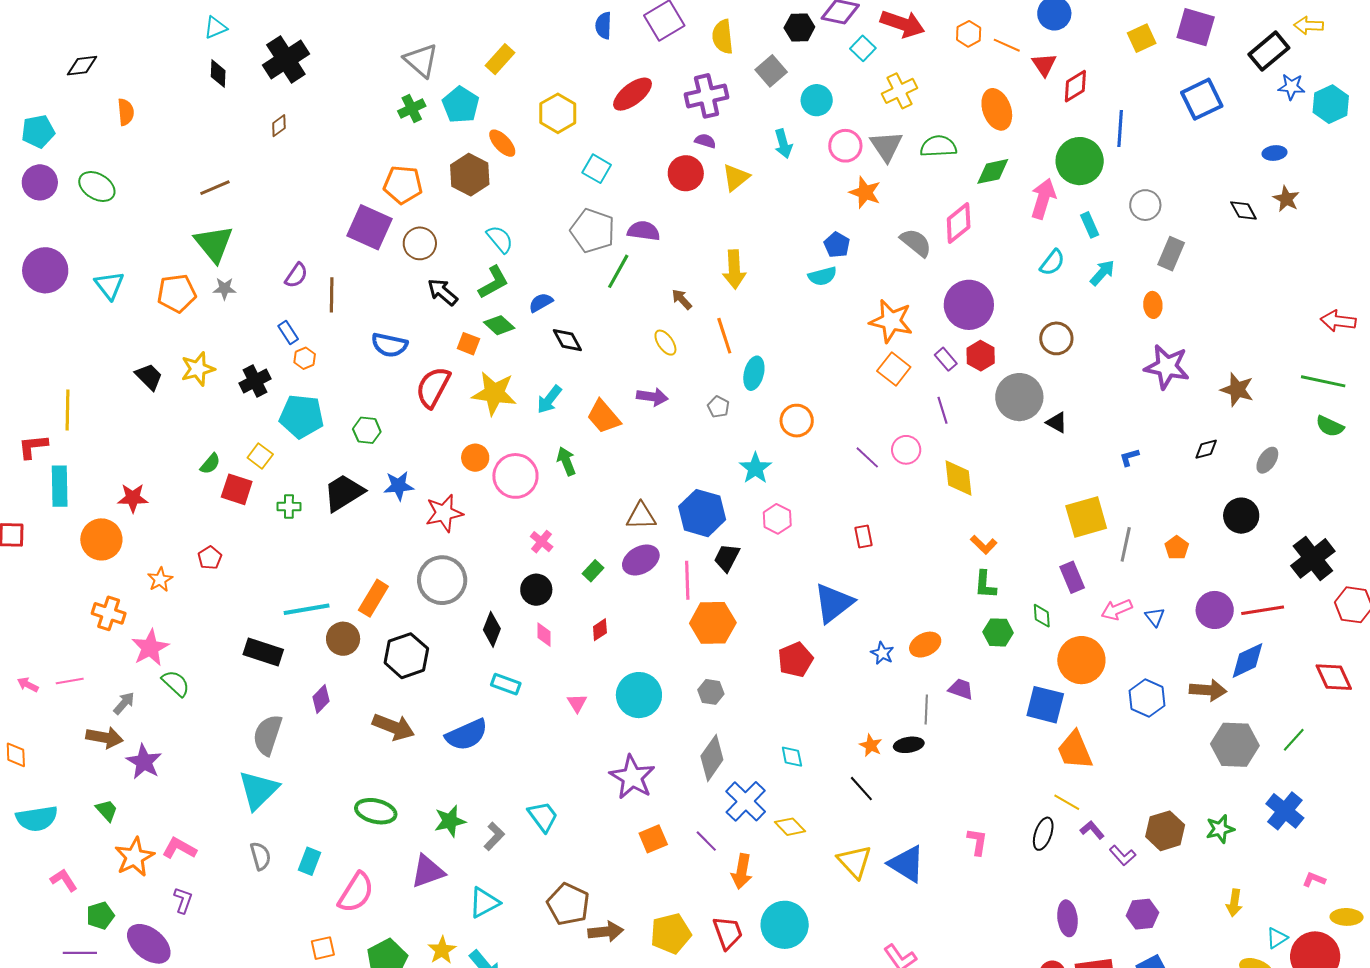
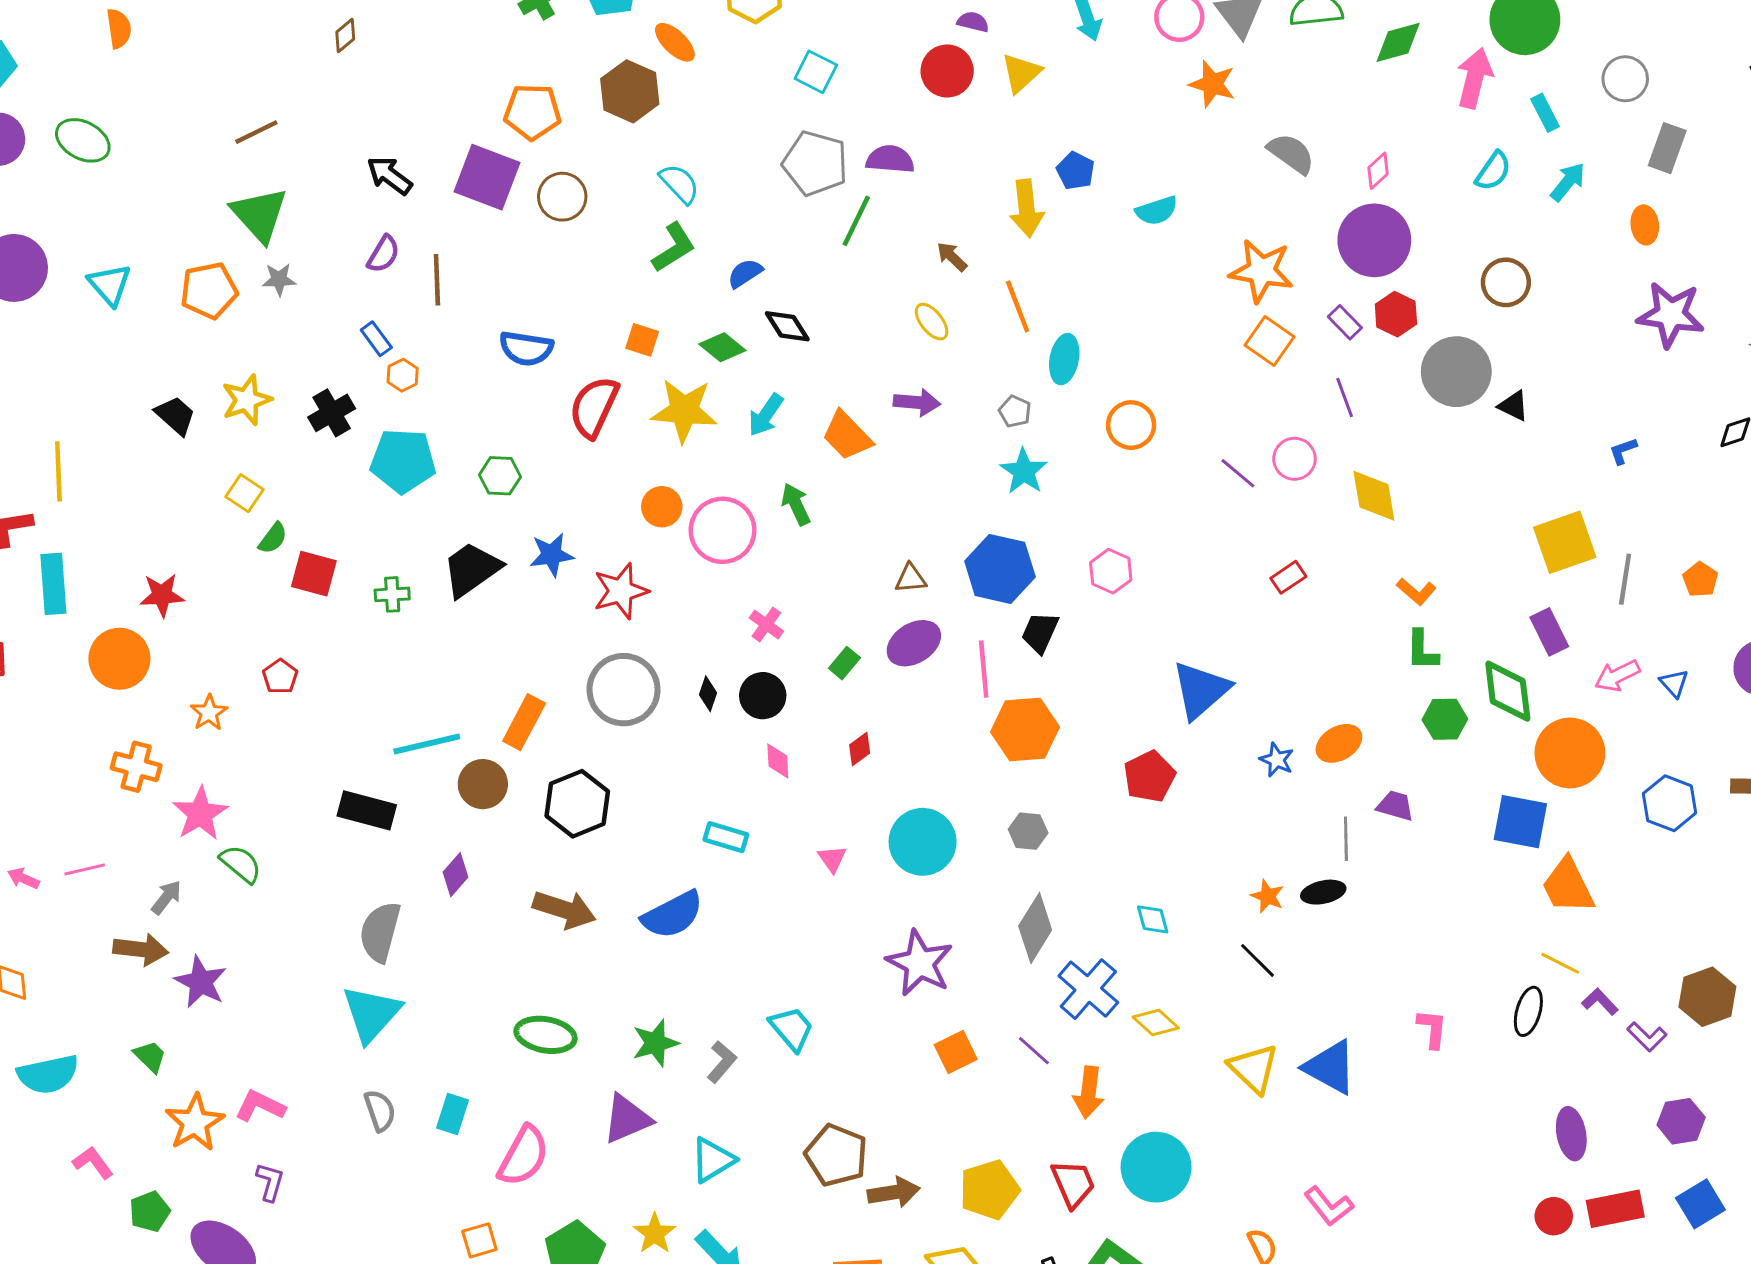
pink diamond: (959, 223) -> (1378, 171), moved, size x0.6
blue pentagon: (837, 245) -> (1075, 171), moved
black arrow: (443, 292) -> (389, 175), moved
green diamond: (499, 325) -> (722, 347), moved
yellow square: (260, 456) -> (245, 493), moved
cyan star: (755, 468) -> (1024, 471), moved
brown triangle: (641, 516) -> (911, 578), size x0.7
red rectangle: (863, 537) -> (1288, 577), moved, turned 70
green diamond: (1042, 616) -> (1508, 691), size x1.8
black diamond: (492, 629) -> (708, 694), moved, size x0.7

